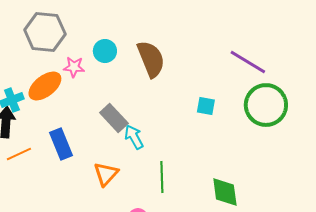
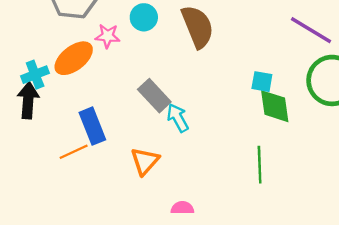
orange line: (19, 154) -> (74, 152), moved
green line: (162, 177) -> (260, 165), moved
green diamond: (225, 192) -> (275, 106), moved

